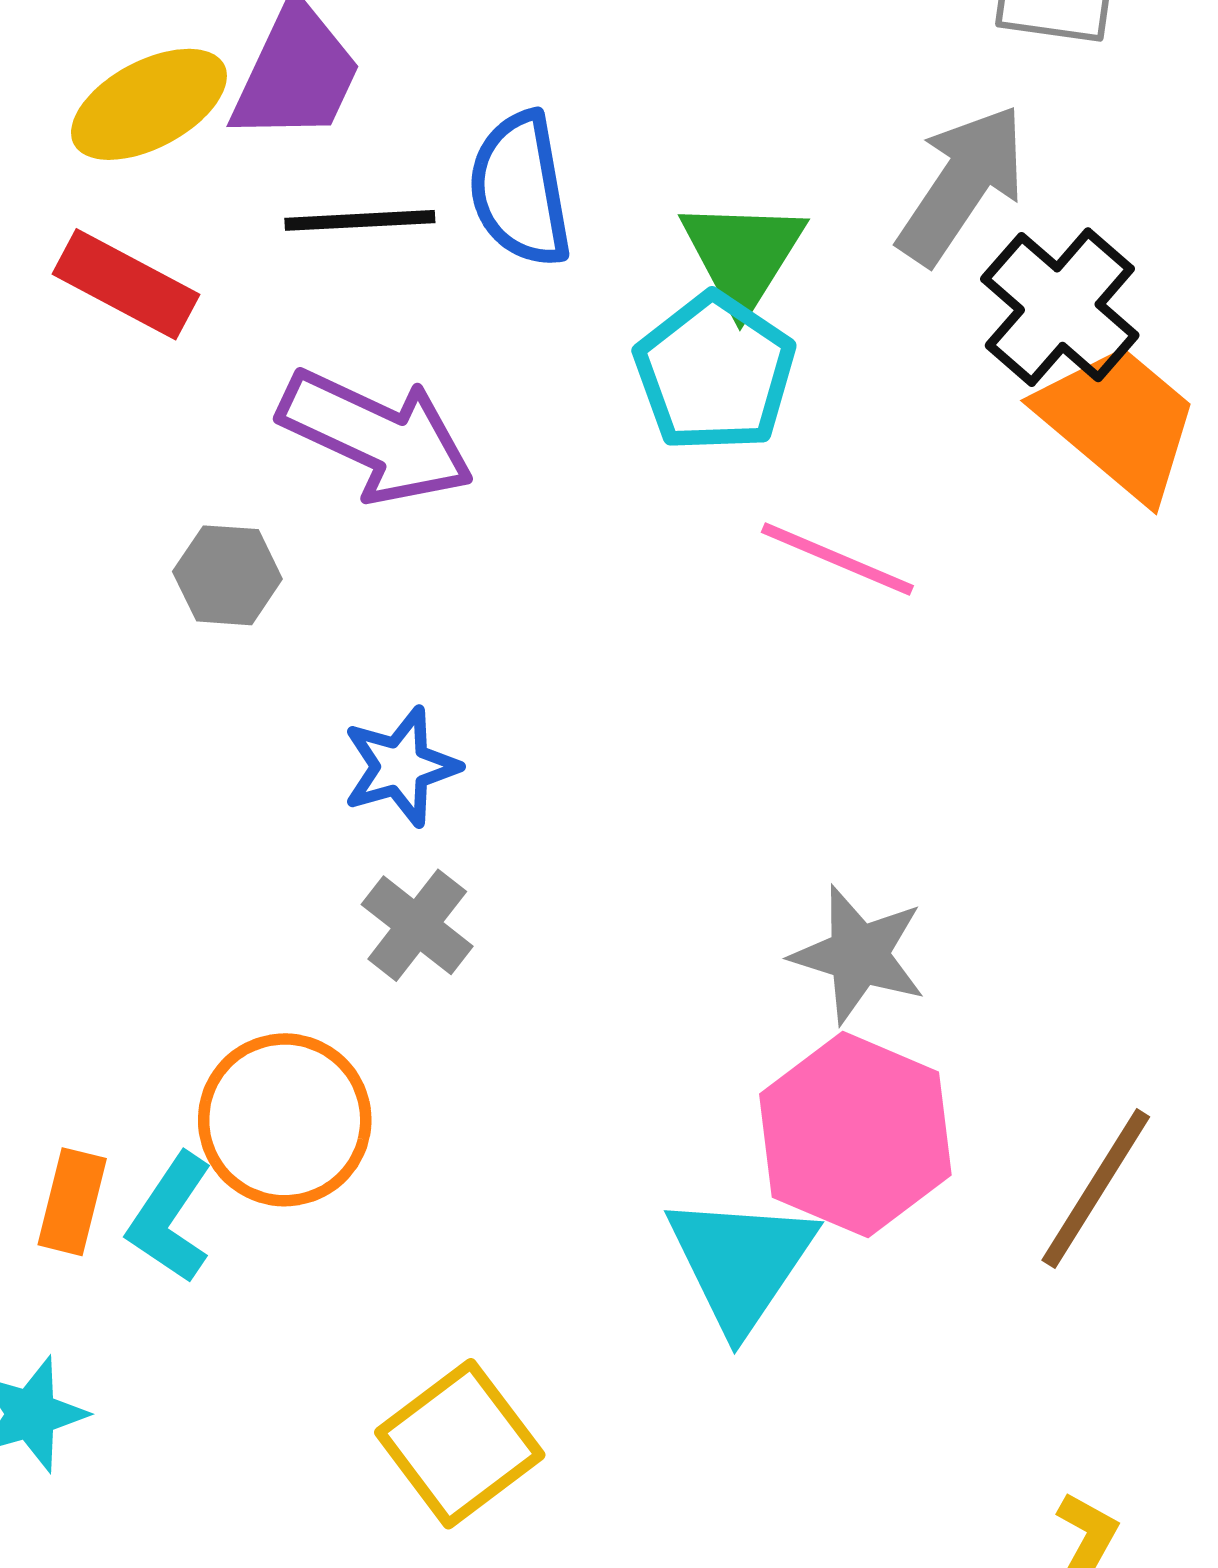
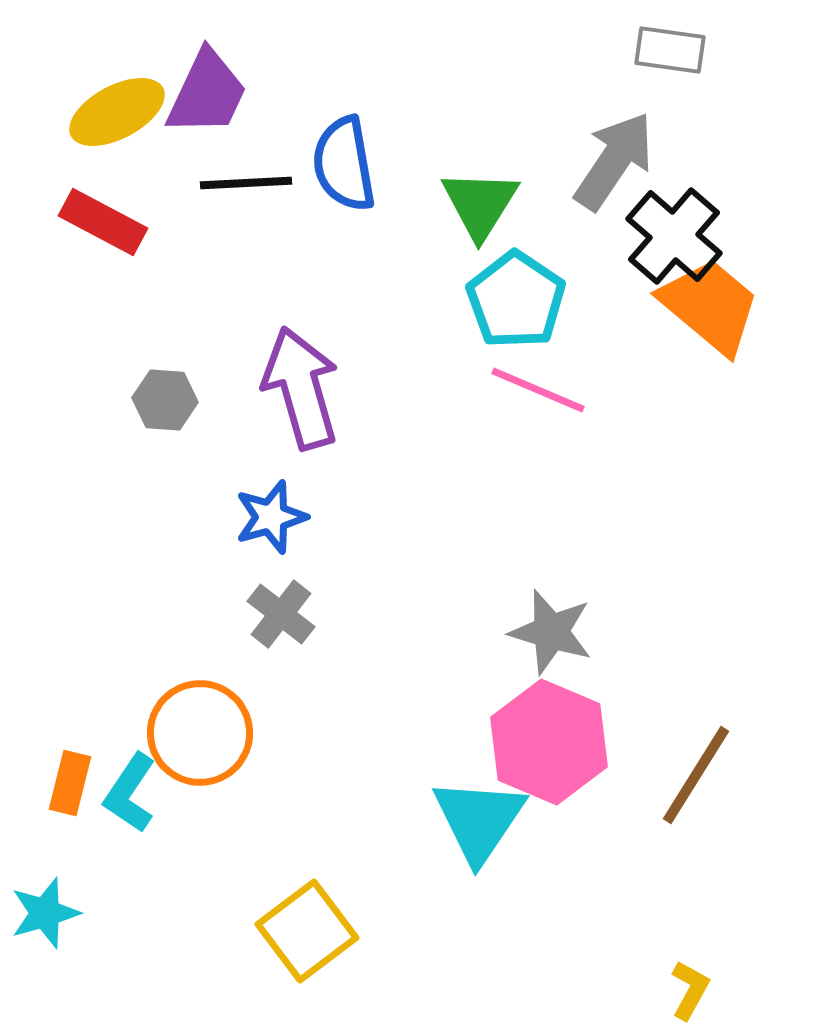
cyan pentagon: (715, 373) -> (516, 300), moved
purple arrow: (376, 436) -> (301, 388), moved, turned -131

